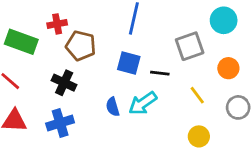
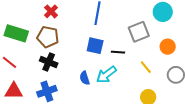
red cross: (57, 24) -> (51, 11), moved, turned -32
brown pentagon: (81, 46) -> (48, 37), moved

